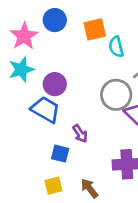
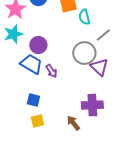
purple arrow: (80, 134) -> (51, 71), moved
blue square: (60, 154) -> (33, 100), moved
brown arrow: (89, 188) -> (73, 123), moved

